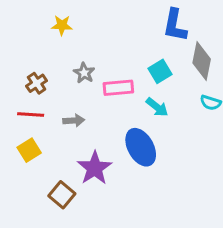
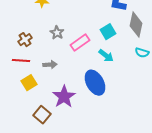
pink rectangle: (118, 88) -> (80, 43), turned -30
yellow square: (29, 150) -> (29, 83), moved

